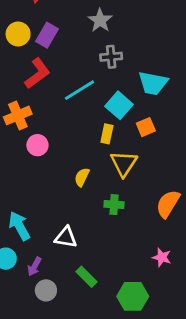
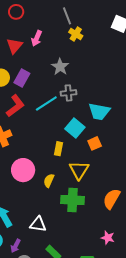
cyan line: (80, 90) -> (46, 103), moved
yellow rectangle: (107, 134) -> (58, 149), moved
pink circle: (37, 145) -> (23, 170), moved, size x1.5
green cross: (114, 205) -> (72, 200), size x1.6

